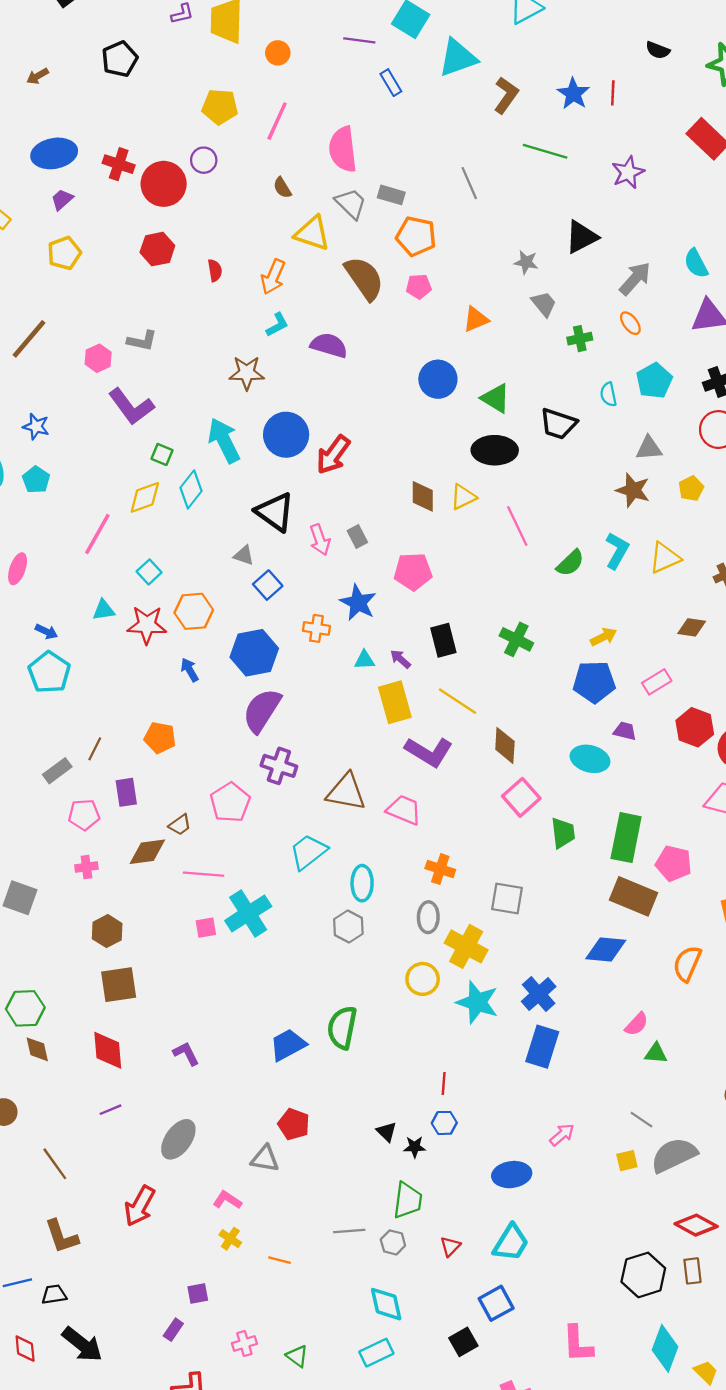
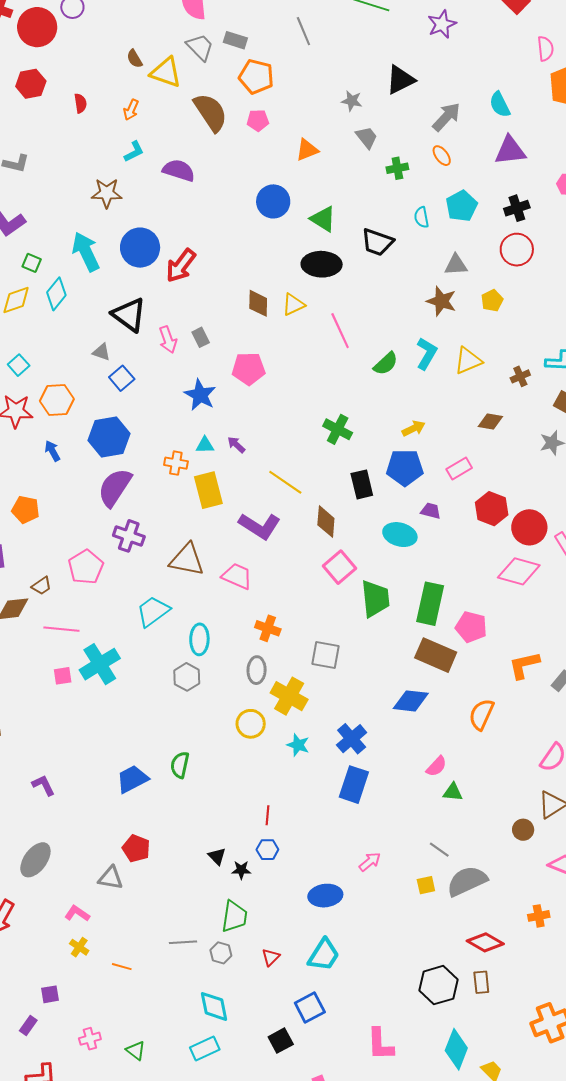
brown semicircle: (282, 188) -> (135, 59), moved
orange arrow: (273, 277) -> (131, 110), size x0.7
orange cross: (316, 628) -> (176, 463), moved
black rectangle: (443, 640) -> (362, 484), moved
yellow rectangle: (395, 702) -> (208, 490), moved
green trapezoid: (563, 833) -> (375, 599), size x1.4
cyan star: (477, 1002) -> (298, 745), size x0.6
green semicircle: (342, 1028) -> (180, 765), size x0.7

